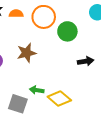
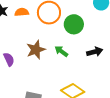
green arrow: (37, 90) -> (61, 51), moved, turned 32

